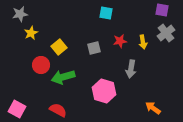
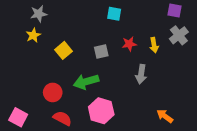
gray star: (20, 14) -> (39, 14), moved
red circle: (41, 65) -> (53, 92), moved
green arrow: (63, 77) -> (86, 82), moved
pink hexagon: (104, 91) -> (101, 111), moved

